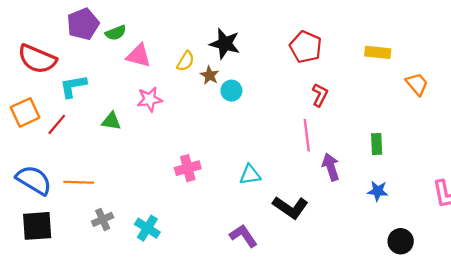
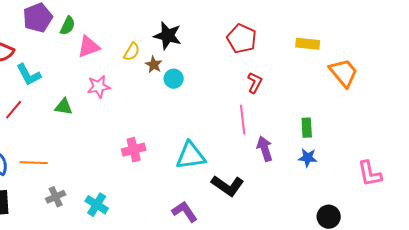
green semicircle: (116, 33) -> (68, 26), turned -42
pink triangle: (139, 56) -> (89, 47), turned -35
orange trapezoid: (417, 84) -> (344, 73), size x1.4
cyan L-shape: (73, 86) -> (29, 75), turned -108
cyan triangle: (250, 175) -> (191, 156), size x1.5
blue star: (378, 191) -> (308, 158), moved

